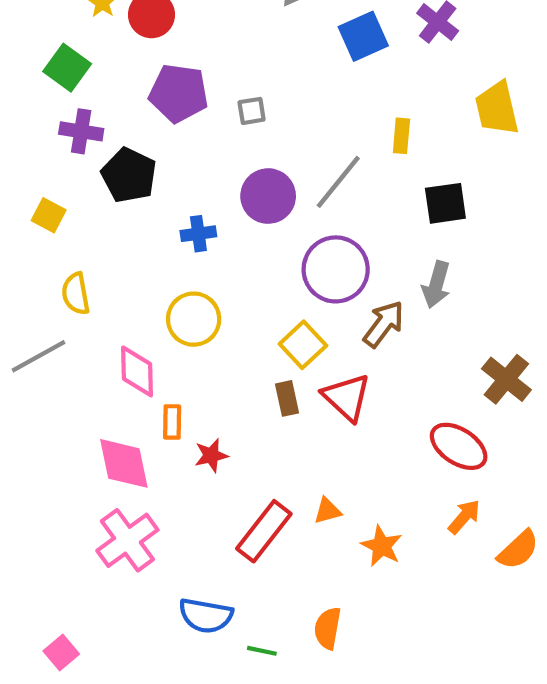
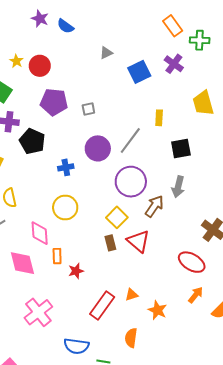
pink diamond: (124, 463) -> (22, 263), moved
orange semicircle: (328, 628) -> (131, 338), moved

